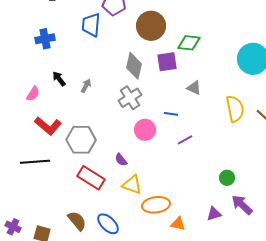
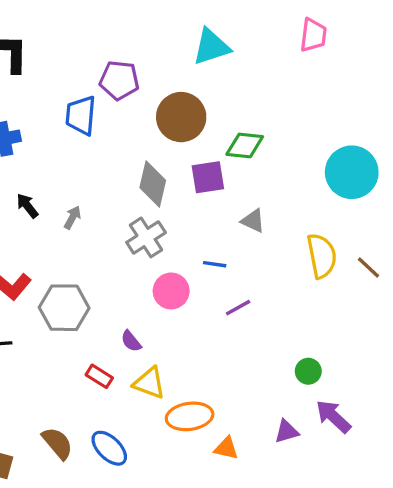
red rectangle: (91, 178) -> (99, 376), moved, size x0.6

